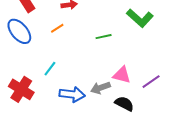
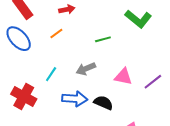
gray arrow: (101, 88) -> (86, 69), moved
black semicircle: (124, 104) -> (103, 103), moved

